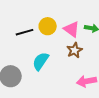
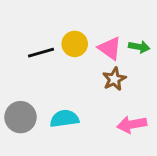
cyan semicircle: (41, 61) -> (64, 119), moved, turned 48

